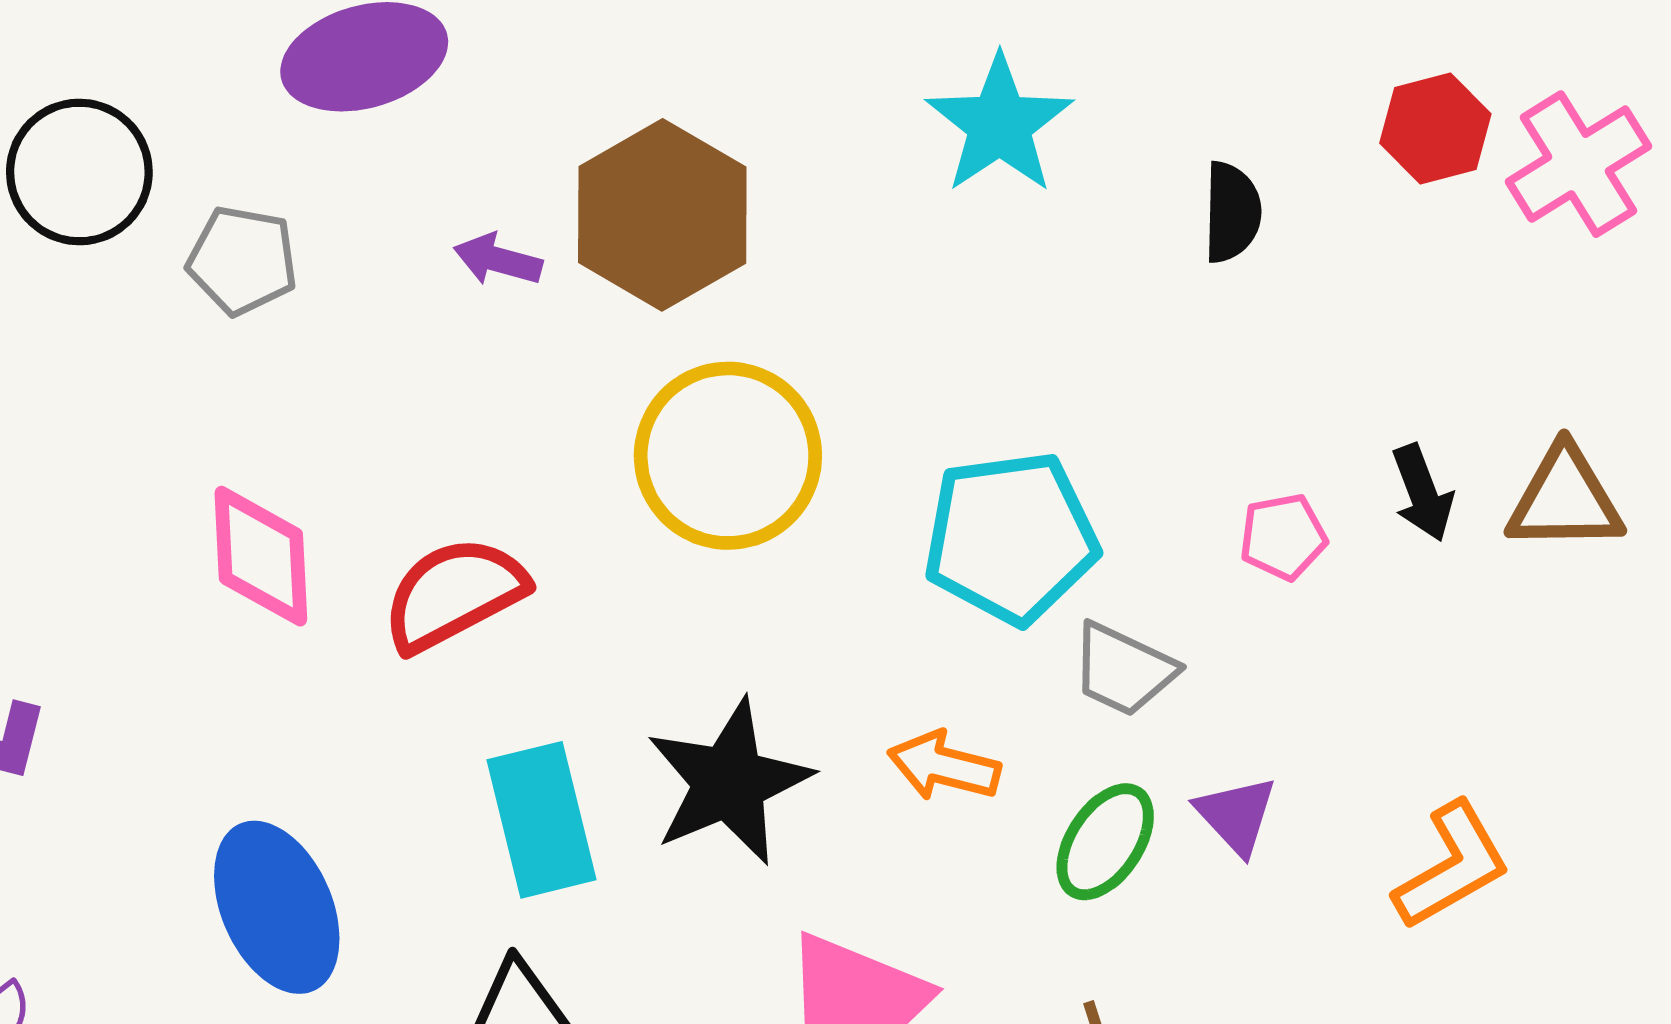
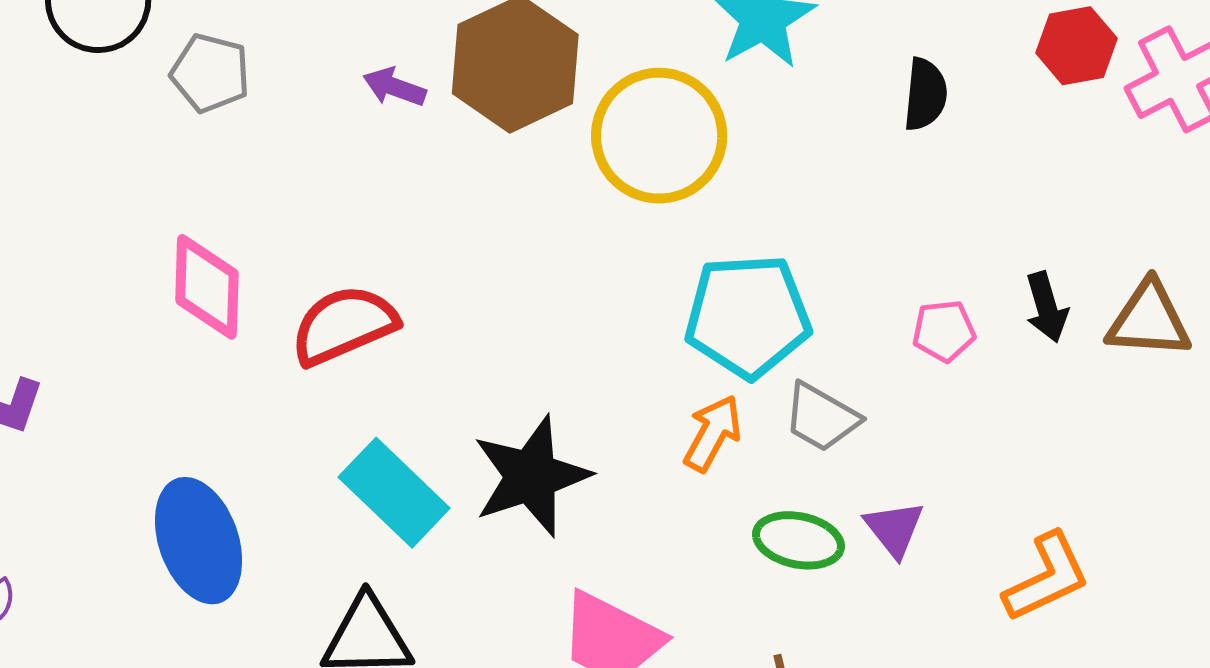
yellow circle: (728, 456) -> (659, 136), moved
orange arrow: (944, 766) -> (713, 433), moved, turned 100
cyan rectangle: (542, 820) -> (394, 493), turned -37
green ellipse: (1105, 842) -> (798, 540), turned 64

